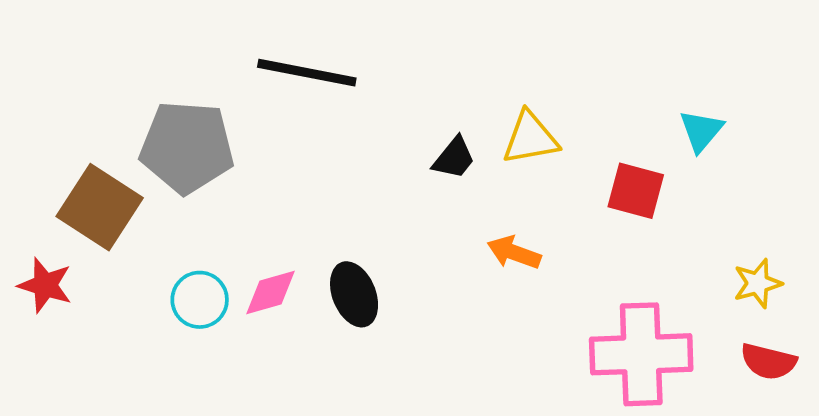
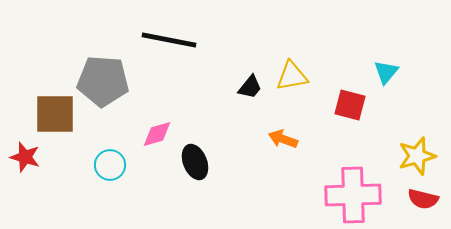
brown square: (100, 207) -> (55, 114), turned -33
yellow star: (758, 283) -> (417, 156), size x1.4
pink diamond: (270, 293) -> (157, 134), moved

